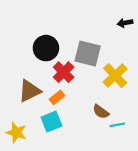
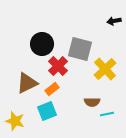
brown semicircle: (101, 112) -> (92, 102), turned -35

